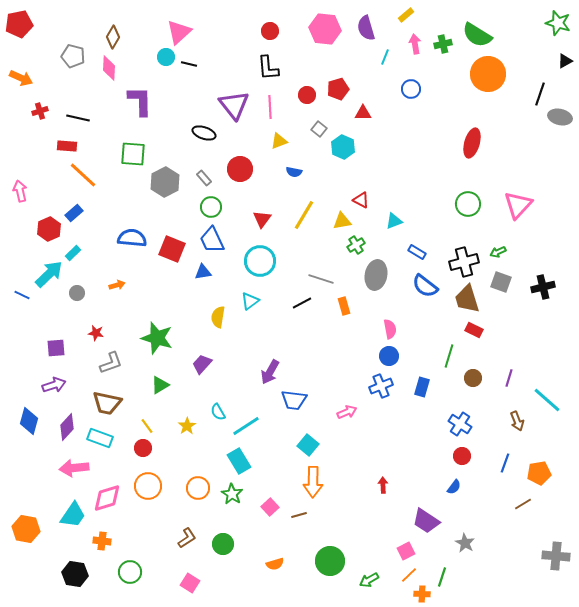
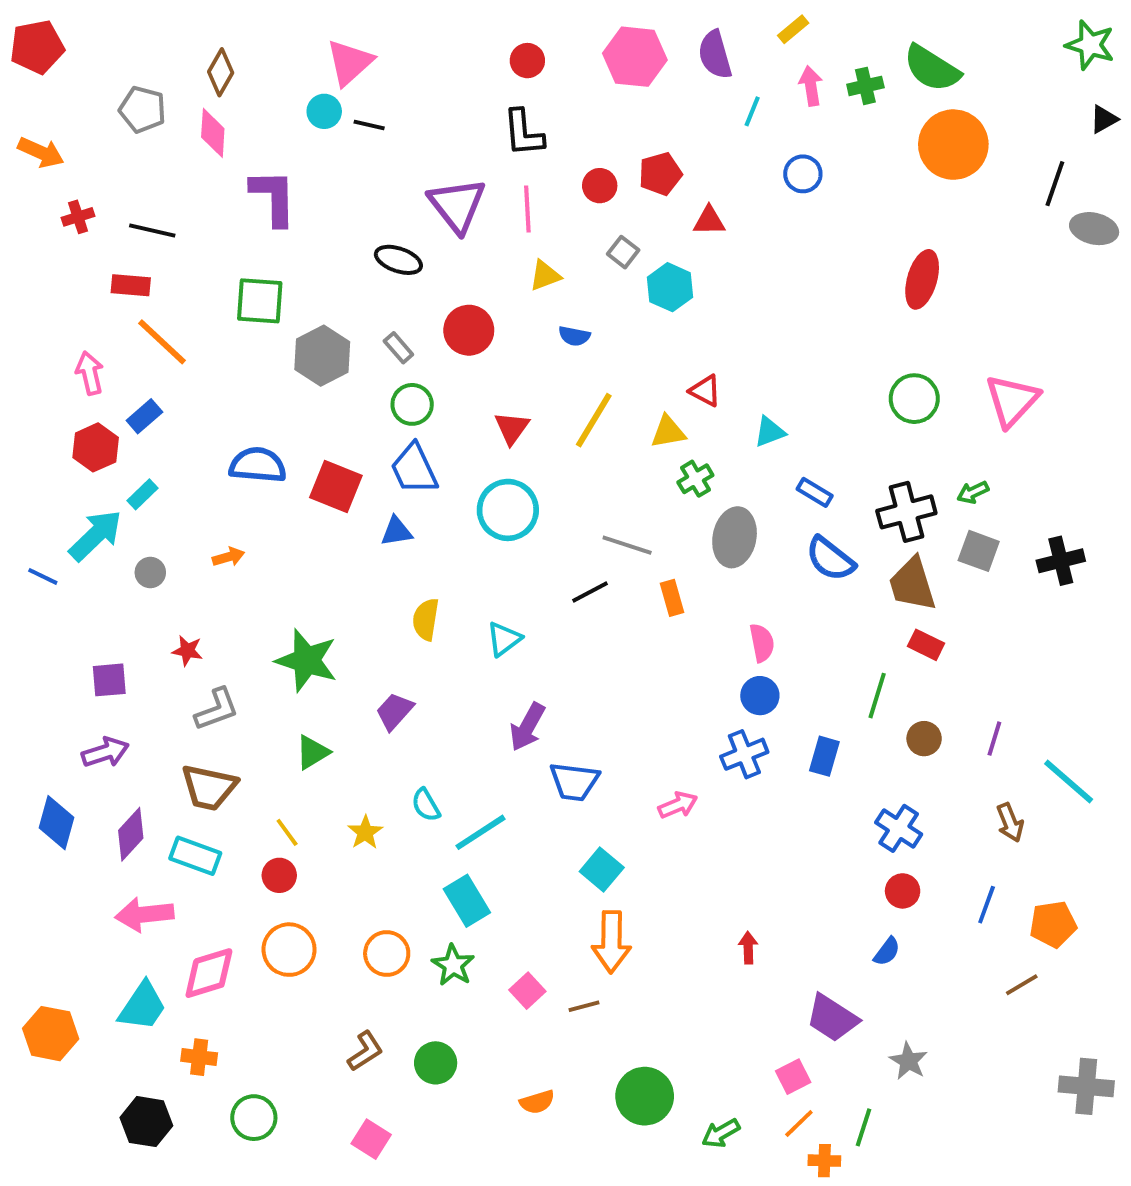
pink arrow: (20, 191) -> (90, 373), moved
cyan triangle: (250, 301) -> (504, 639), moved

